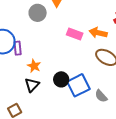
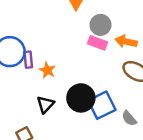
gray circle: (38, 13) -> (101, 25), moved
orange star: (34, 66) -> (47, 70), moved
black circle: (61, 79) -> (81, 98), size x1.5

